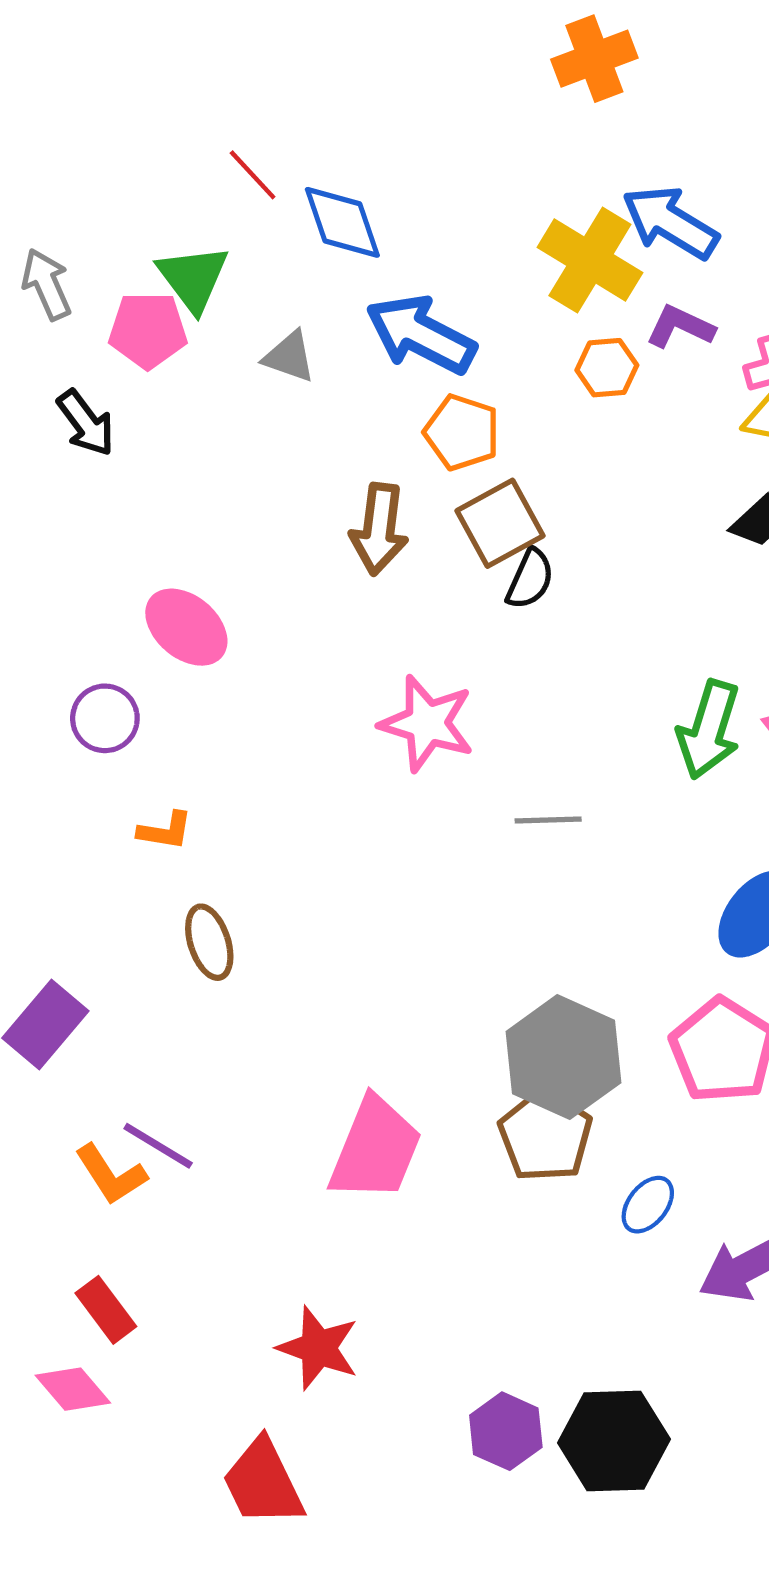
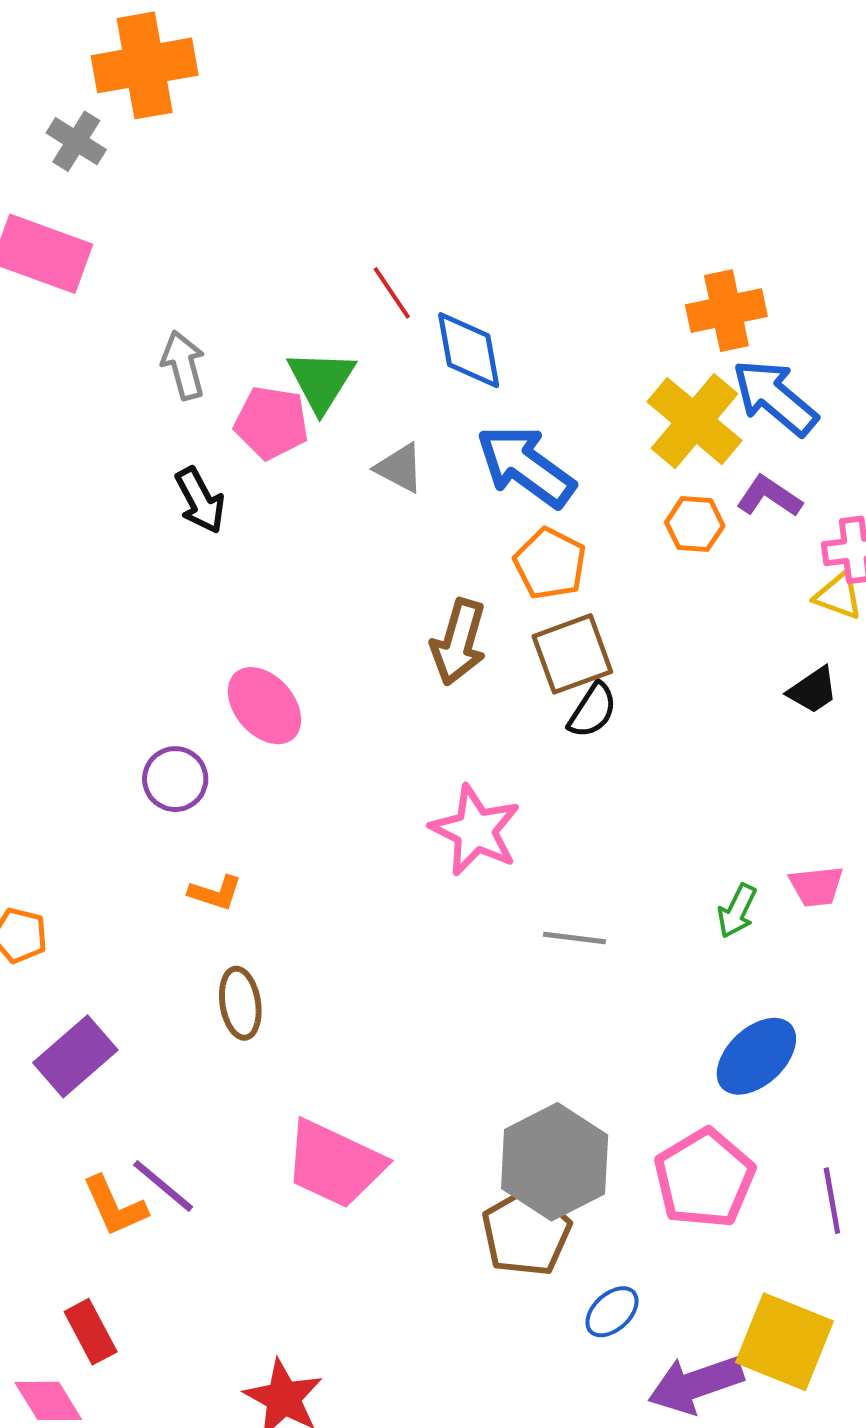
orange cross: (594, 59) -> (726, 311), moved
green arrow: (709, 730) -> (737, 911), moved, size x0.6
pink trapezoid: (375, 1149) -> (334, 1164), moved, turned 84

